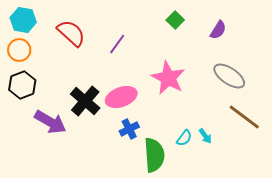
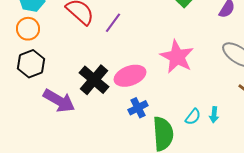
purple line: (117, 44) -> (113, 23), moved
cyan arrow: (205, 136) -> (214, 115), turned 42

